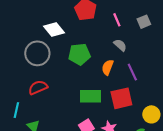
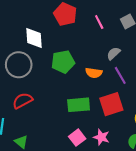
white diamond: (54, 29) -> (34, 38), turned 40
gray semicircle: (120, 45) -> (114, 53), moved, turned -80
orange semicircle: (108, 67) -> (94, 73), turned -98

